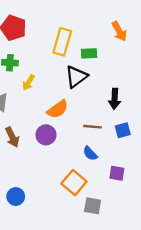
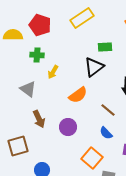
yellow rectangle: (62, 42) -> (82, 18), moved, turned 40
brown line: (93, 127) -> (108, 110), turned 35
purple circle: (46, 135) -> (68, 127), moved

